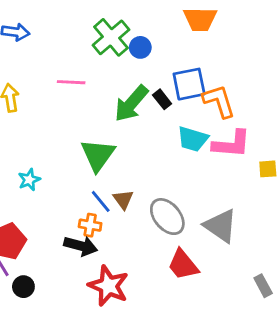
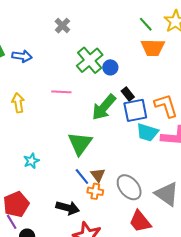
blue square: (189, 84) -> (135, 110), moved
black rectangle: (162, 99) -> (128, 94), moved
orange cross: (90, 225) -> (95, 191), moved

